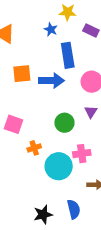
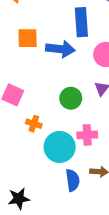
orange cross: (34, 148) -> (34, 124), turned 32
blue semicircle: (74, 209) -> (73, 180), moved
black star: (43, 214) -> (19, 199), moved

